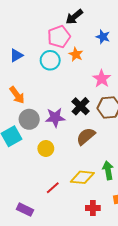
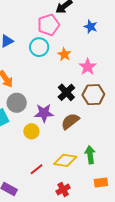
orange star: (76, 54) -> (64, 54), moved
purple star: (55, 117) -> (44, 113), moved
red cross: (93, 208) -> (63, 189), moved, turned -32

